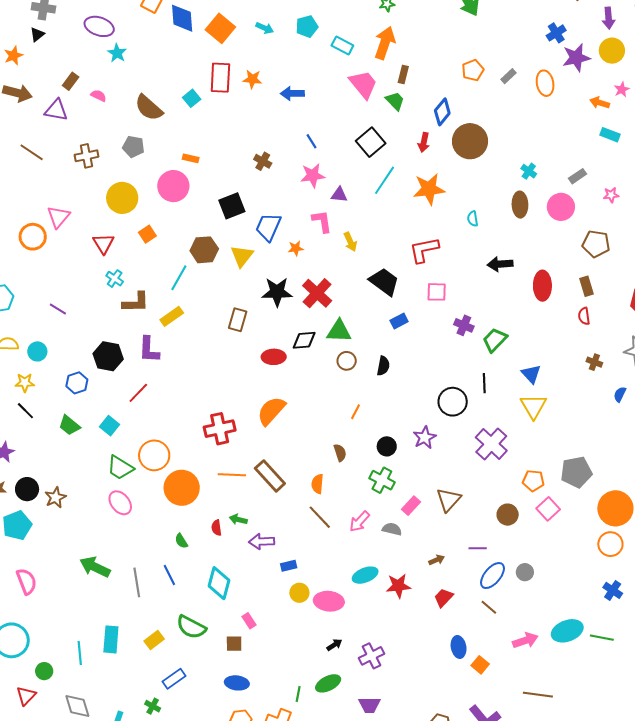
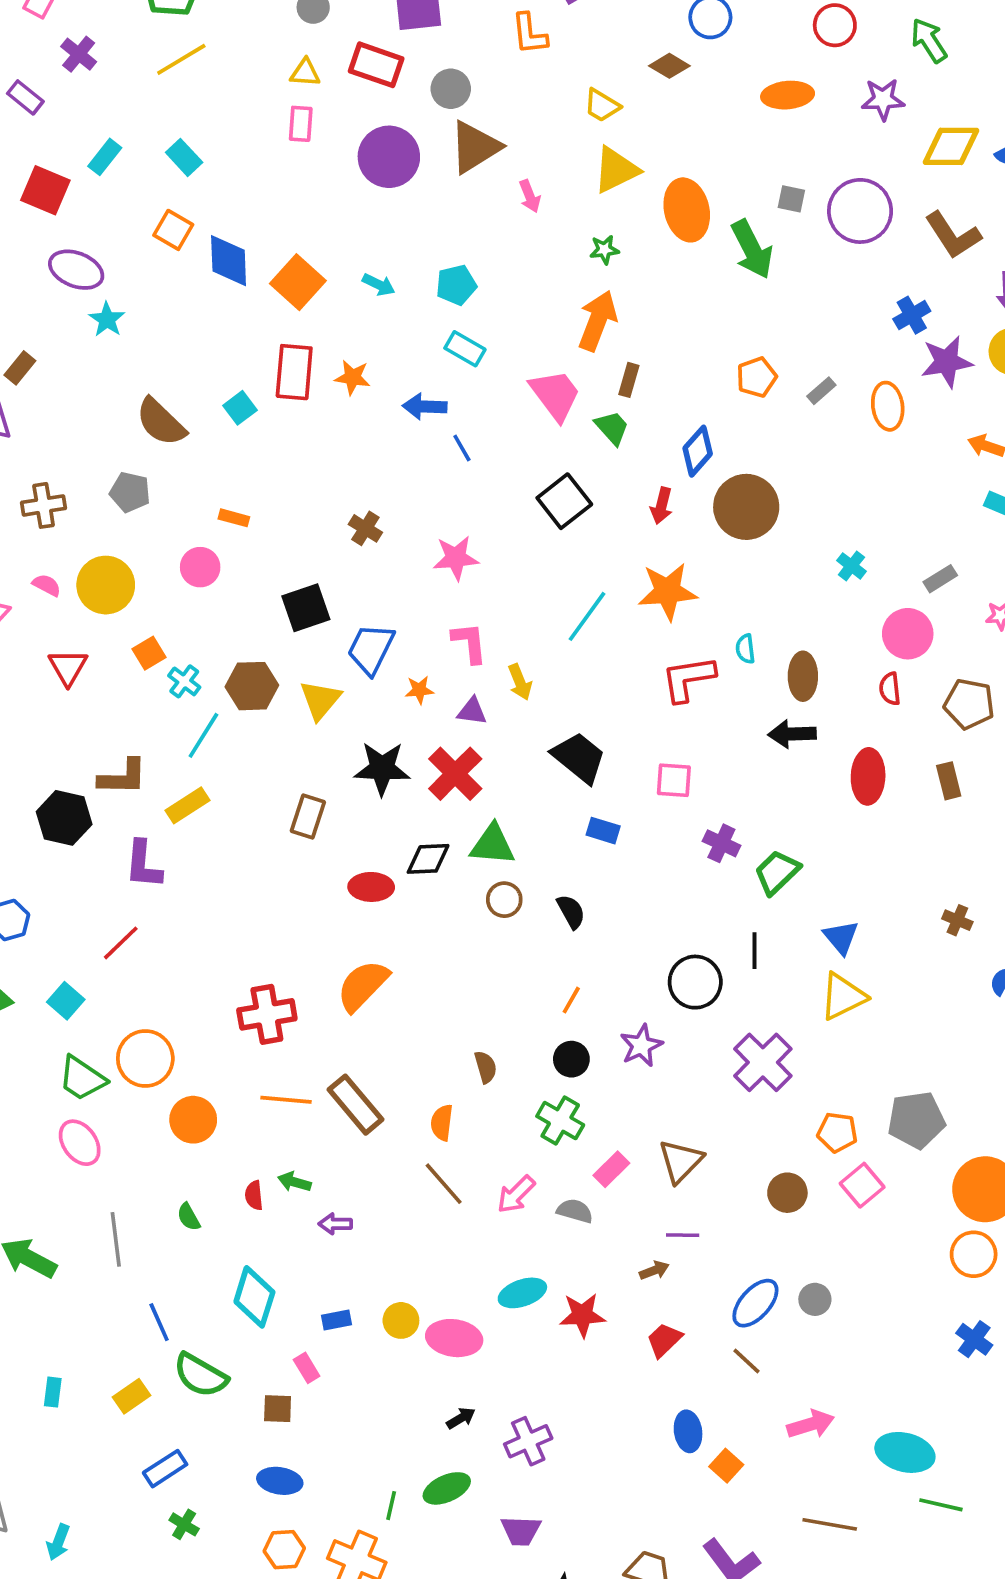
cyan rectangle: (342, 45) -> (465, 349), moved
pink semicircle: (98, 96) -> (47, 585), moved
blue line: (311, 141) -> (462, 448), moved
cyan line: (385, 180) -> (587, 616), moved
pink circle: (173, 186) -> (200, 567), size x0.7
purple triangle: (339, 195) -> (472, 711), moved
brown ellipse: (520, 205) -> (803, 676), moved
red L-shape: (424, 250) -> (688, 679), moved
cyan cross: (115, 279) -> (184, 681), moved
red semicircle: (584, 316) -> (890, 689), moved
blue rectangle: (399, 321) -> (603, 831), turned 42
black hexagon: (108, 356) -> (64, 818), moved
black semicircle: (383, 366) -> (571, 912), turned -42
yellow triangle: (534, 406) -> (843, 997), turned 32
orange line: (355, 412) -> (571, 1000), moved
orange circle: (182, 488) -> (193, 1120), size x0.7
purple arrow: (262, 541) -> (335, 1224), size x0.7
purple line: (478, 548) -> (683, 1235), moved
blue rectangle: (289, 566) -> (336, 1320), moved
blue line: (169, 575) -> (159, 1322), moved
gray line: (137, 582) -> (116, 1239), moved
cyan ellipse: (567, 631) -> (905, 1452), moved, turned 32
green line: (602, 638) -> (941, 1505), moved
cyan rectangle: (111, 639) -> (53, 1392), size x0.6
green cross: (153, 706) -> (184, 1524), moved

